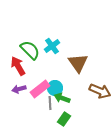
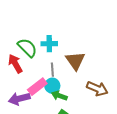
cyan cross: (52, 46) -> (49, 44), turned 35
purple arrow: (19, 89) -> (19, 99), moved, size x1.5
gray line: (50, 103) -> (52, 70), moved

